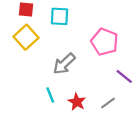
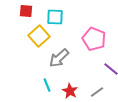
yellow square: (26, 37) -> (39, 36), moved

